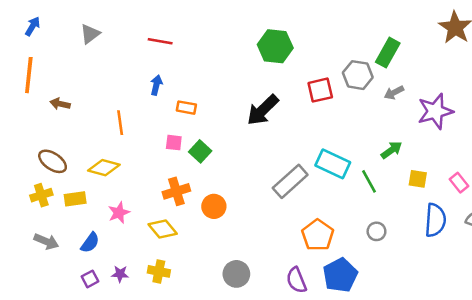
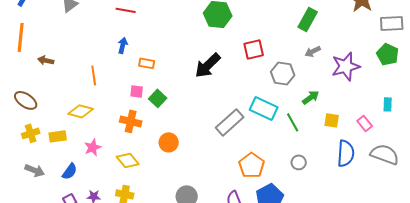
gray hexagon: (358, 75) -> (283, 73), moved
brown ellipse: (53, 161) -> (26, 100), moved
orange cross: (176, 191) -> (131, 121), moved, turned 30

